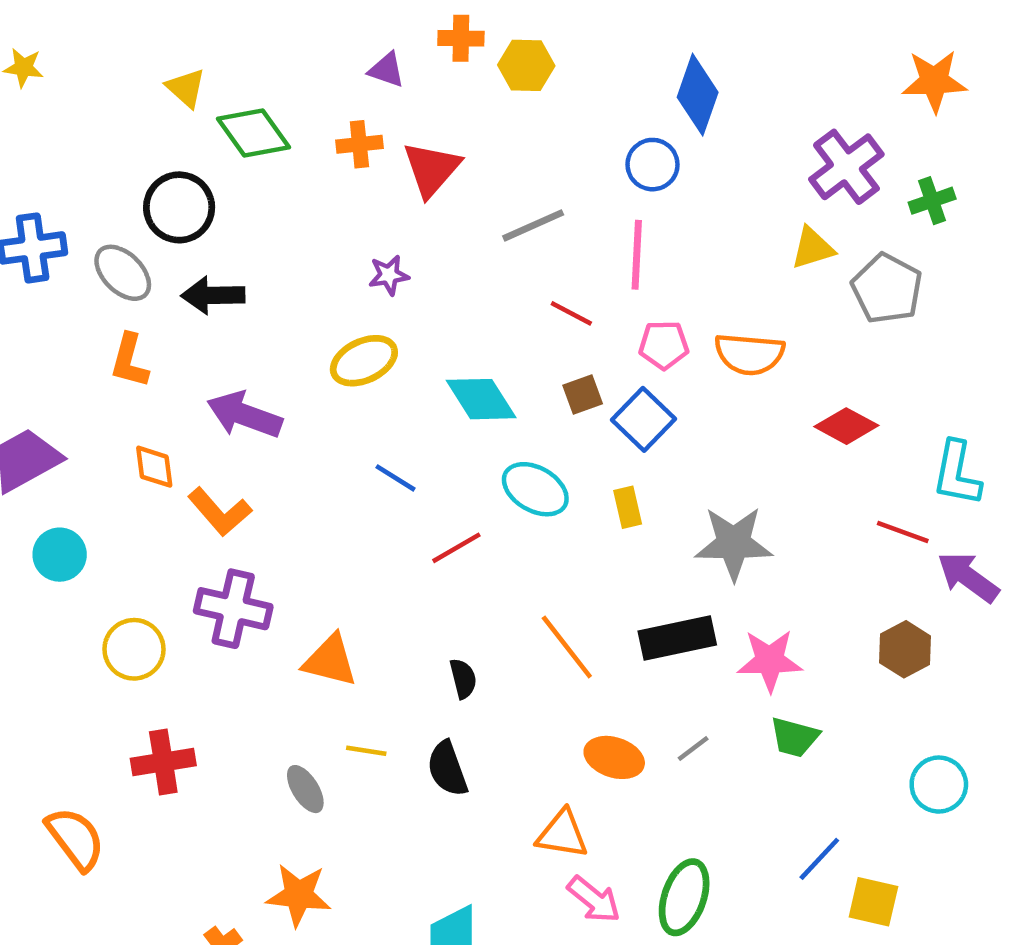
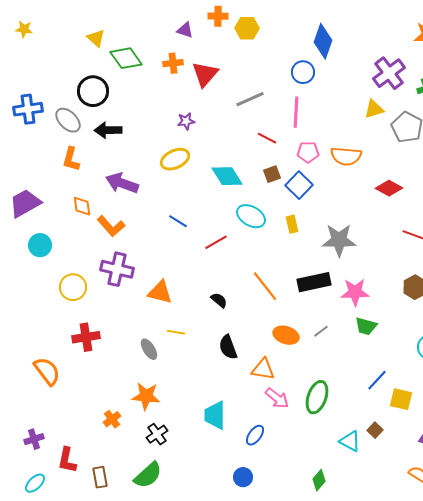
blue line: (396, 478) -> (178, 221), moved
black semicircle: (463, 679) -> (219, 300), turned -36
black semicircle: (447, 769) -> (228, 347), moved

